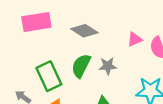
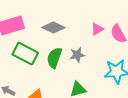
green rectangle: (49, 76) -> (25, 54), moved, turned -30

